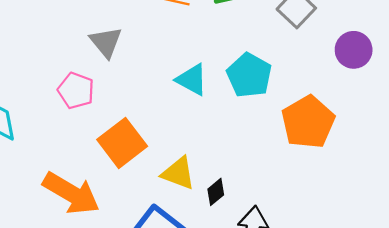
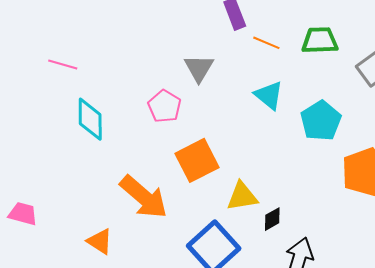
cyan triangle: (192, 80) -> (269, 95), moved
yellow triangle: (178, 173) -> (242, 196), turned -40

